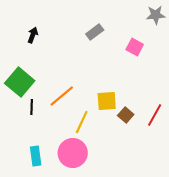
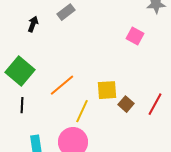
gray rectangle: (95, 32) -> (66, 12), moved
black line: (32, 107) -> (22, 105), moved

